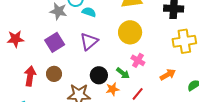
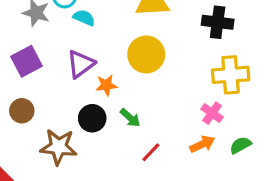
pink cross: (138, 60) -> (212, 113), moved
orange arrow: (168, 75) -> (202, 144), moved
orange star: (112, 89) -> (106, 85), moved

